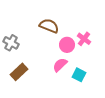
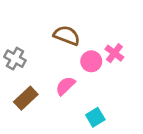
pink semicircle: (60, 65) -> (65, 86), moved
cyan square: (79, 75) -> (95, 117), moved, turned 32

